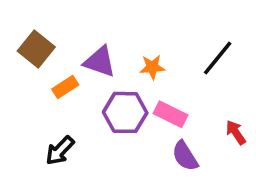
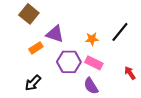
brown square: (36, 49) -> (29, 14), moved
orange star: (152, 67) -> (92, 39), moved
purple semicircle: (185, 156) -> (91, 86), moved

